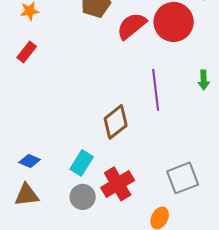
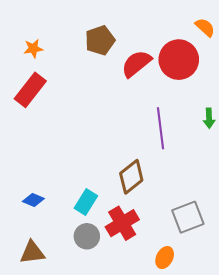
red rectangle: (27, 52) -> (30, 90), size x1.6
brown diamond: (116, 122) -> (131, 177), moved
brown triangle: (27, 195) -> (32, 252), moved

